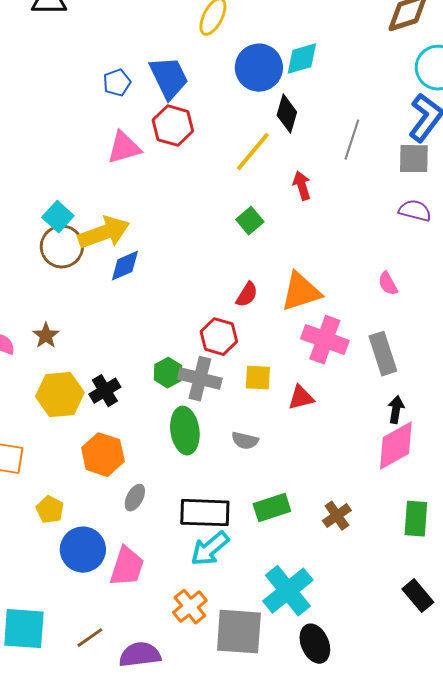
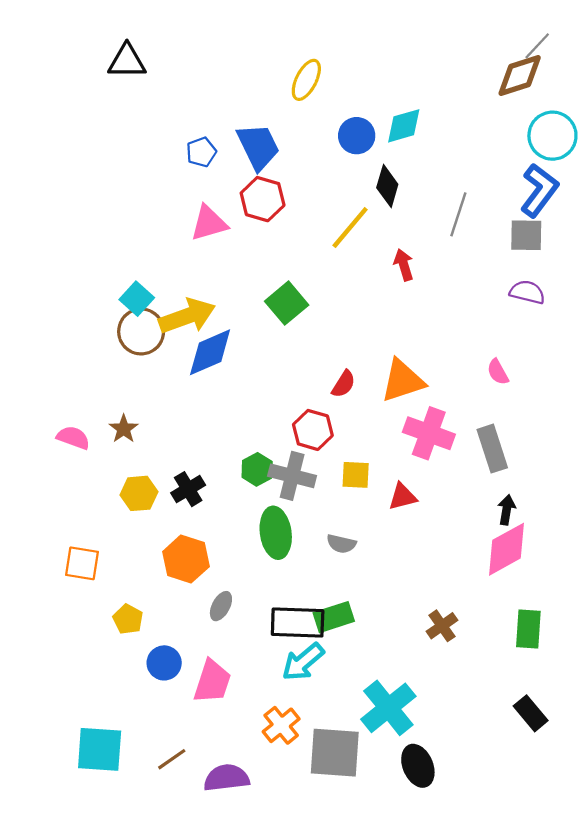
blue circle: (259, 68) -> (357, 136), size x0.7
green square: (250, 221) -> (287, 303), moved, size x1.4
blue diamond: (125, 266) -> (210, 352), size x1.4
yellow hexagon: (60, 395) -> (139, 493), size x0.7
green rectangle: (272, 508) -> (334, 617), moved
blue circle: (83, 550) -> (164, 663), size x0.7

